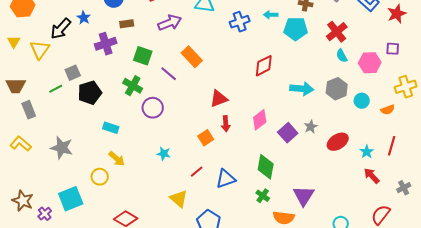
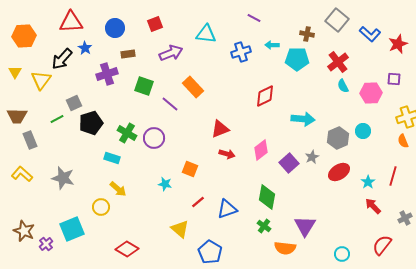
green cross: (133, 86) -> (127, 133), moved
gray hexagon: (337, 89) -> (338, 138), moved
orange semicircle: (388, 110) -> (403, 141), moved, turned 88
red arrow: (226, 124) -> (227, 154), turned -70
orange square: (206, 138) -> (190, 169), moved, turned -35

